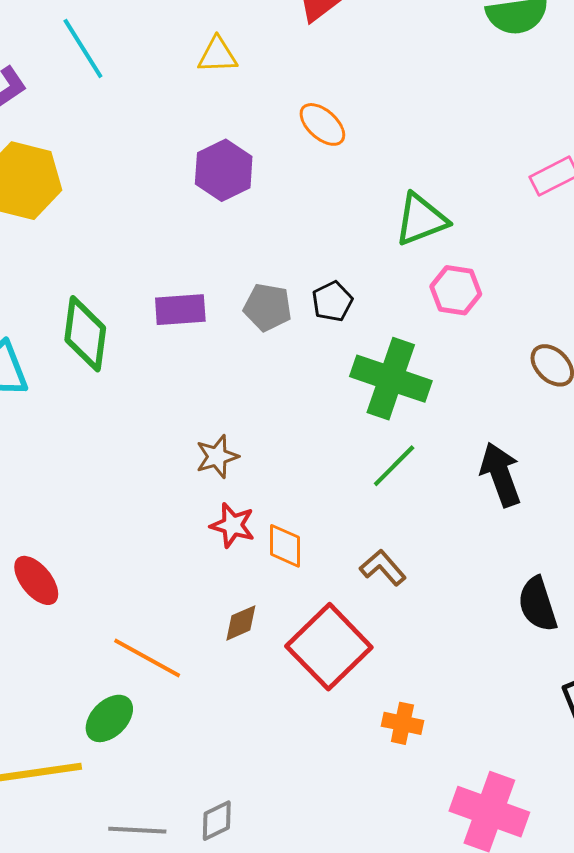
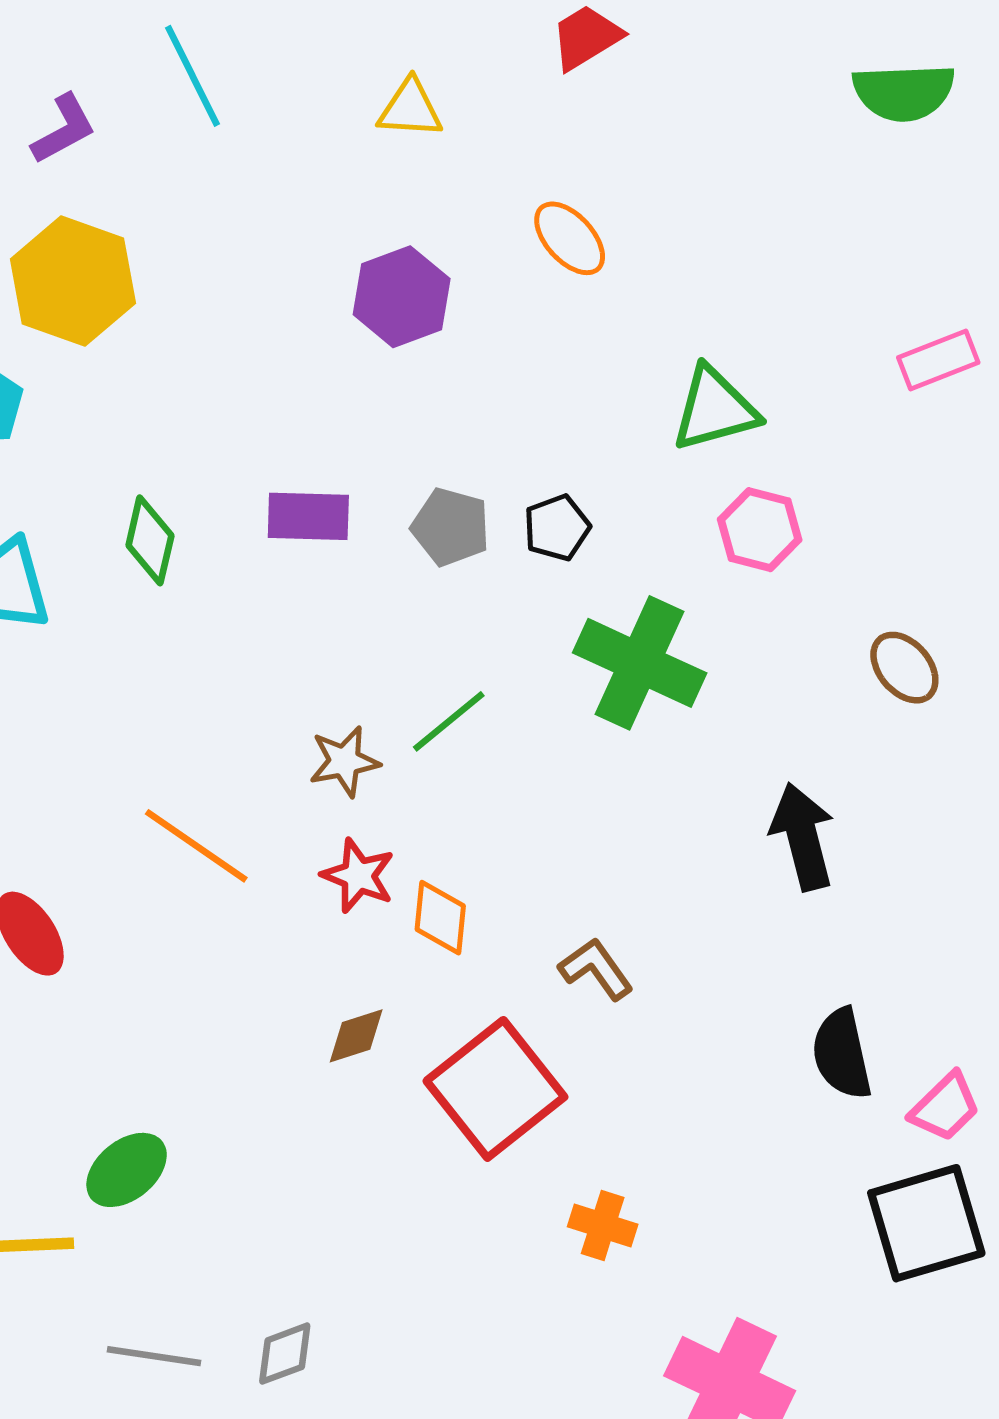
green diamond: (85, 334) -> (150, 540), size x0.7
green line: (394, 466) -> (449, 721), moved
orange line: (147, 658) -> (196, 846), moved

